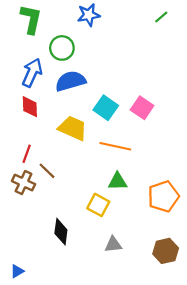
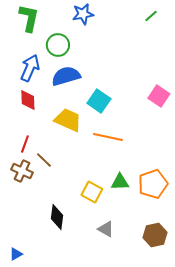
pink square: (142, 108) -> (159, 96), moved
green triangle: (117, 181) -> (120, 182), moved
gray triangle: (113, 245) -> (106, 229), turned 36

